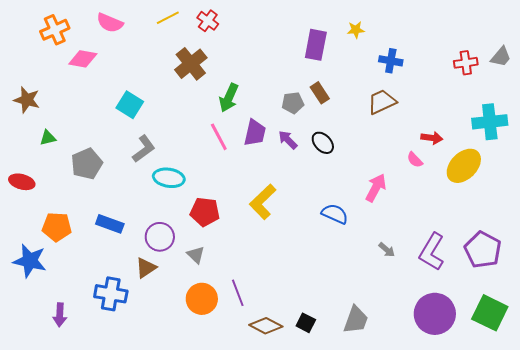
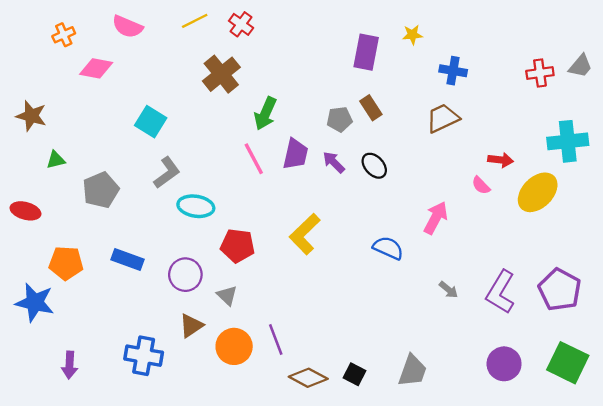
orange cross: (55, 30) -> (64, 35), size x0.7
brown triangle: (146, 268) -> (191, 326), moved
blue cross: (111, 294) -> (144, 356), moved
purple circle: (435, 314) -> (504, 364), size x0.7

